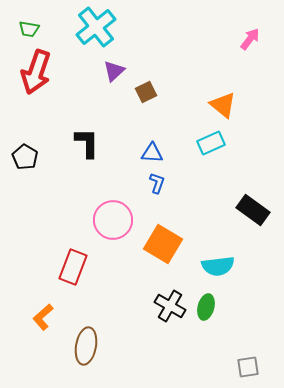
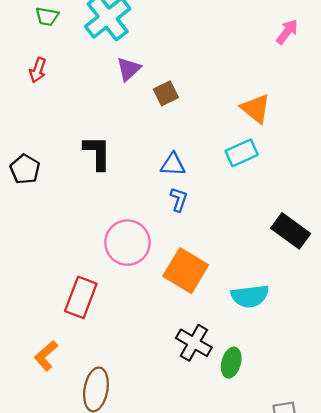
green trapezoid: (29, 29) -> (47, 16), moved
red arrow: (36, 72) -> (38, 70), size x0.5
green ellipse: (206, 307) -> (231, 363), moved

